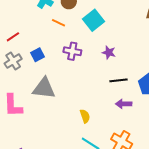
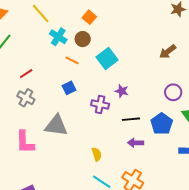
purple cross: (72, 51) -> (100, 104), moved
blue square: (37, 55) -> (69, 88), moved
gray cross: (13, 61) -> (26, 98), turned -30

